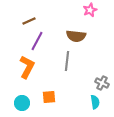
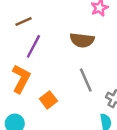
gray line: (67, 61) -> (86, 80), moved, turned -30
orange square: (49, 97) -> (48, 100), moved, turned -32

